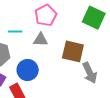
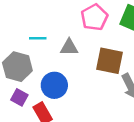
pink pentagon: (46, 15) -> (94, 17), moved

